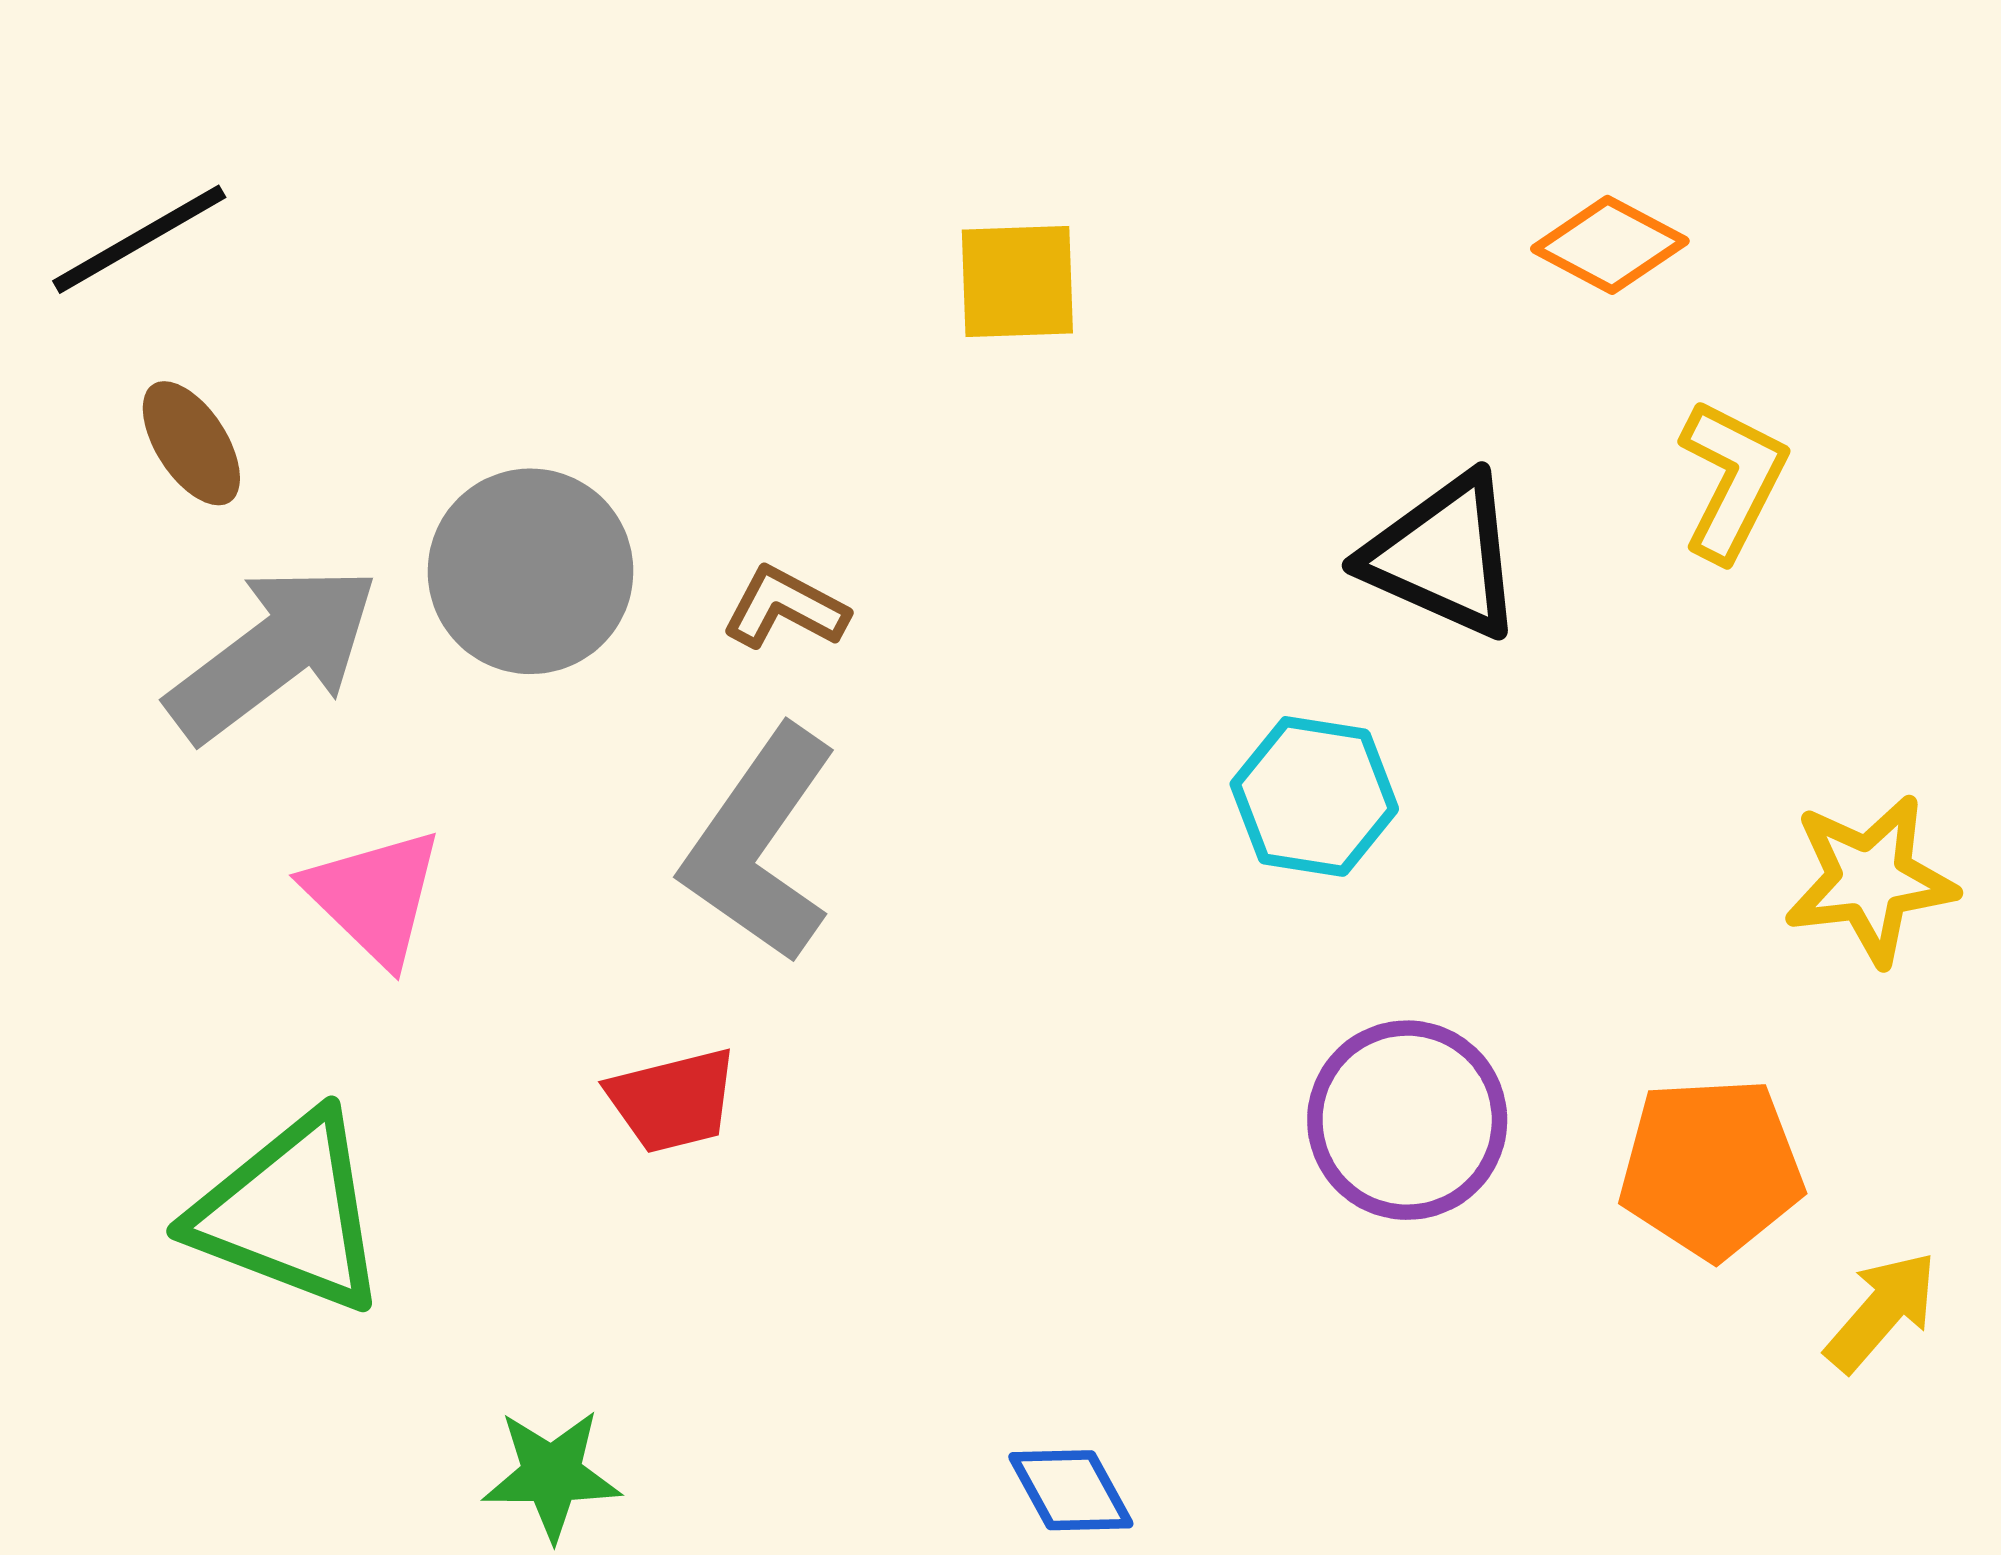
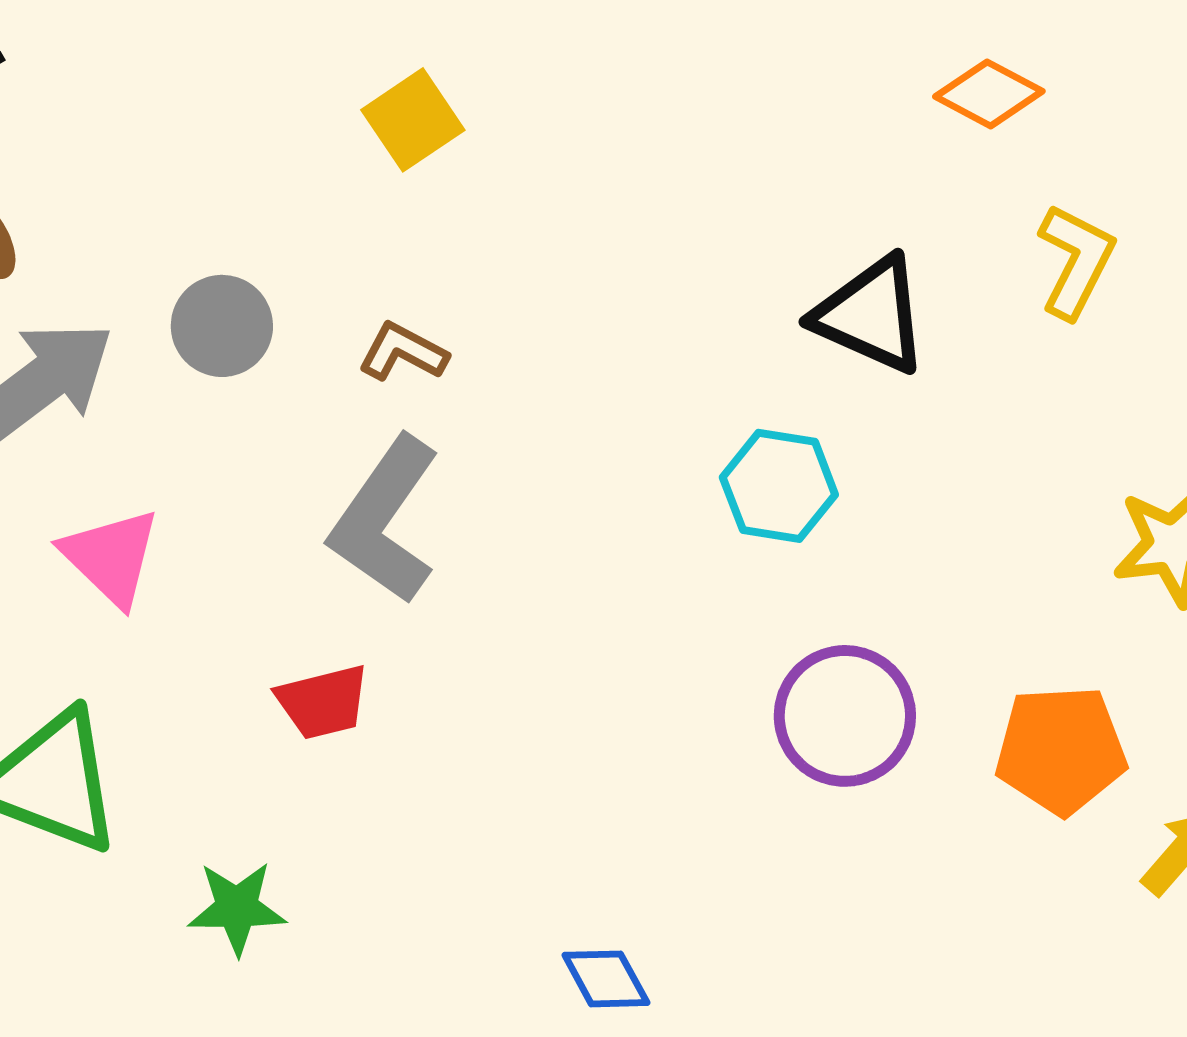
yellow square: (1017, 281) -> (413, 120), moved, turned -32
gray circle: (531, 571) -> (222, 326), size x0.7
green star: (552, 1475) -> (237, 908), moved

